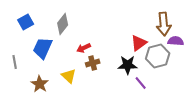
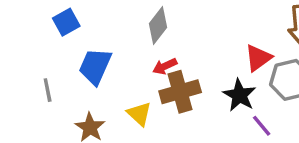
gray diamond: (63, 24) -> (158, 26), moved
brown cross: (93, 63) -> (180, 92), size x1.6
black star: (128, 65) -> (240, 95), turned 30

